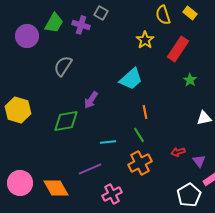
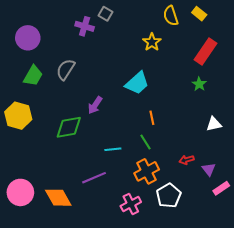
green trapezoid: (54, 23) -> (33, 76), moved
red rectangle: (178, 49) -> (205, 52), moved
pink cross: (112, 194) -> (131, 204), moved
white pentagon: (189, 195) -> (169, 196), moved

